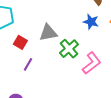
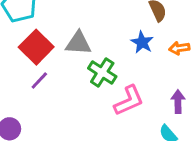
red square: (20, 42) -> (36, 47), size x1.6
green cross: (69, 49) -> (102, 72), turned -30

